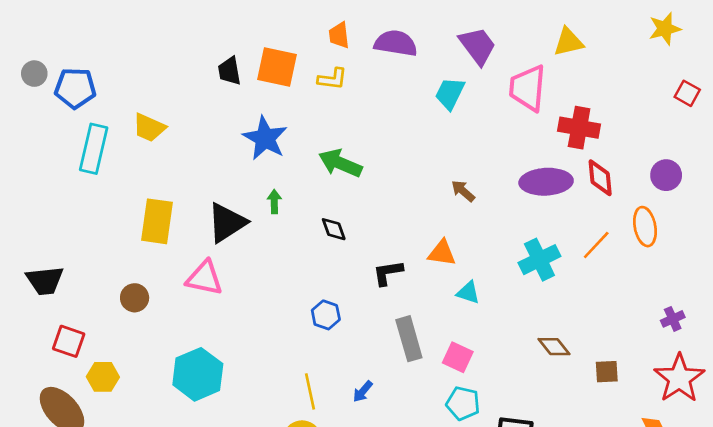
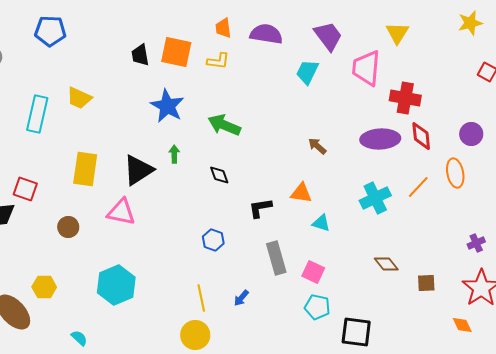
yellow triangle: (568, 42) -> (397, 33), turned -45
blue pentagon: (75, 88) -> (50, 31), moved
red square: (69, 341) -> (25, 189), moved

